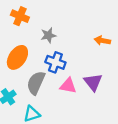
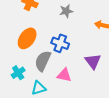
gray star: (48, 35) -> (66, 11), moved
pink triangle: (68, 86) -> (64, 75), moved

